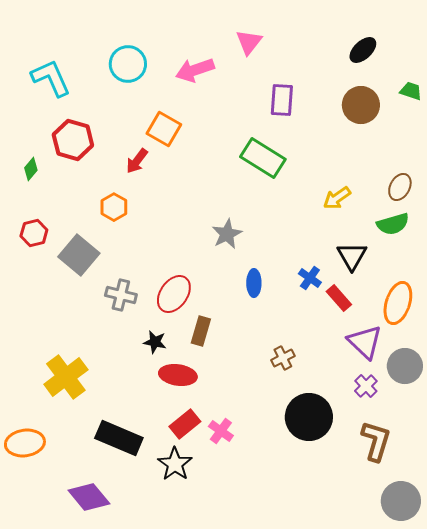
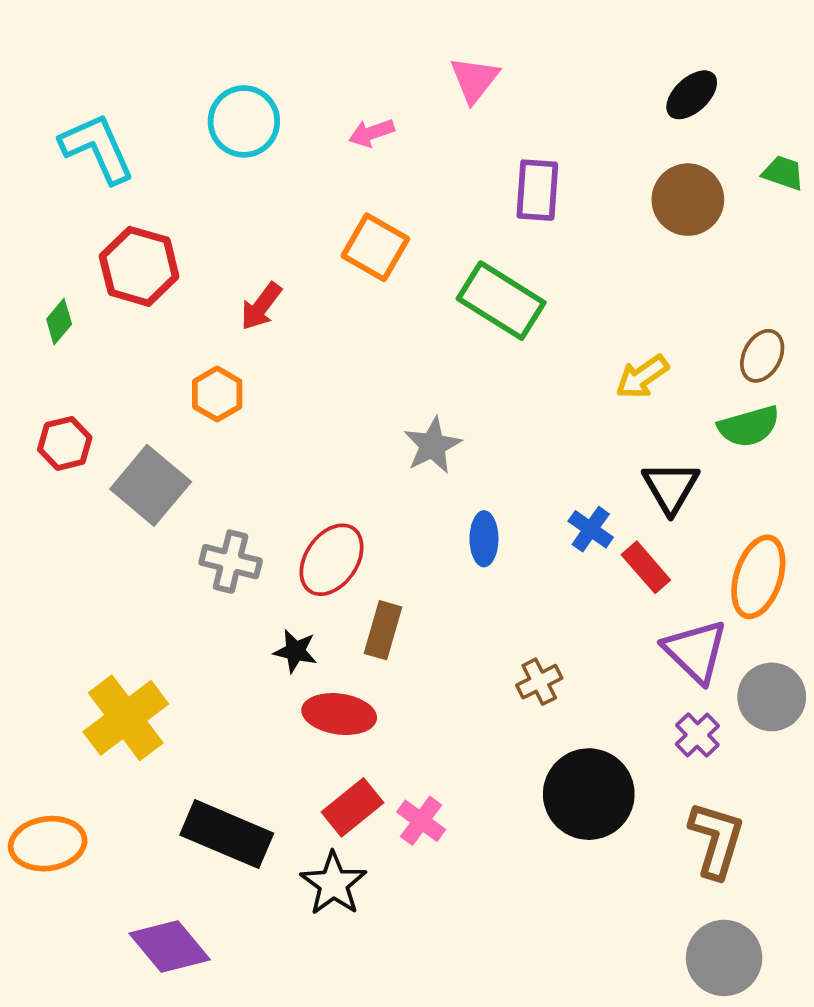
pink arrow: (195, 70) -> (372, 133), size x0.6
orange square: (164, 129) -> (375, 247), moved
gray circle: (401, 501) -> (724, 958), moved

